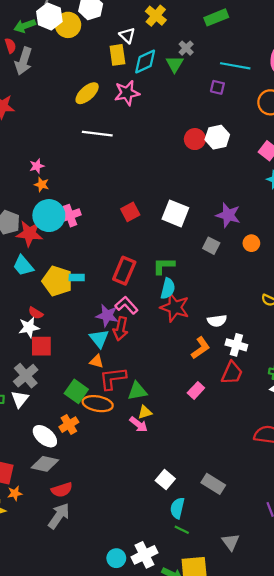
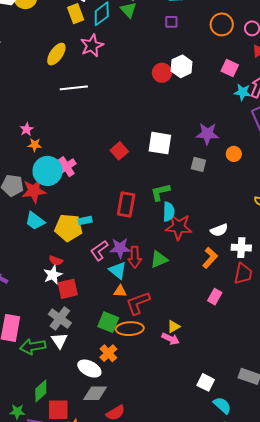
pink L-shape: (126, 305) -> (99, 251), moved, turned -70
green triangle: (137, 391) -> (159, 259), moved
cyan semicircle: (177, 508) -> (222, 405), turned 132

